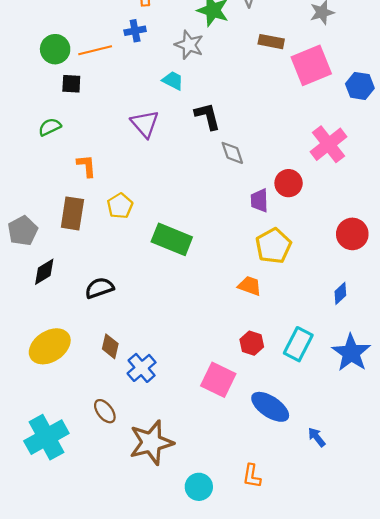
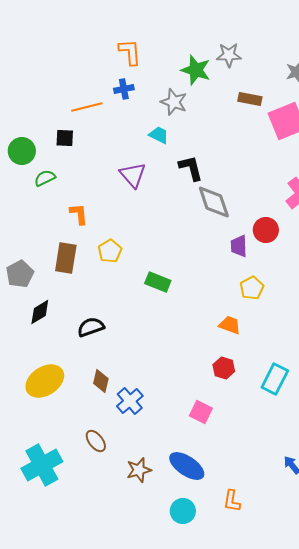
green circle: (55, 49) -> (22, 151), moved
gray diamond: (232, 153) -> (214, 202), size x1.5
green rectangle: (172, 239) -> (158, 282), size x0.7
yellow pentagon: (273, 246) -> (252, 288), size x0.7
red hexagon: (252, 343) -> (224, 368), moved
pink square: (218, 380) -> (201, 412), size x0.7
blue ellipse: (270, 407) -> (187, 466), moved
brown star: (151, 442) -> (139, 470), size x0.6

